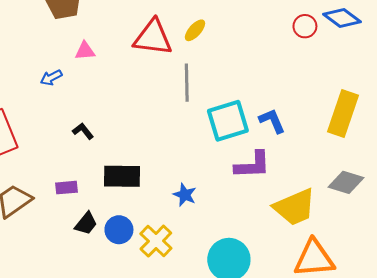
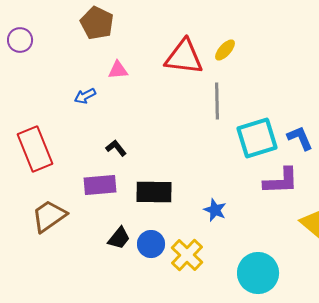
purple rectangle: (67, 188) -> (100, 185), moved, size x1.5

